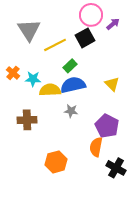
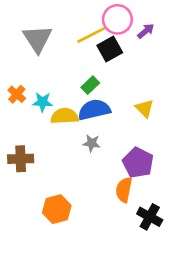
yellow line: (55, 45) -> (92, 35), moved
brown cross: (27, 120) -> (21, 159), moved
orange hexagon: (56, 162) -> (57, 209), moved

